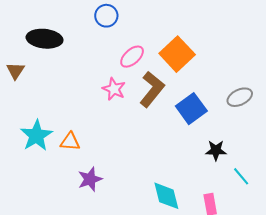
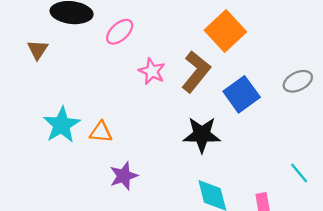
pink ellipse: (132, 57) -> (120, 32), moved
black star: (216, 150) -> (202, 135), moved, size x1.5

